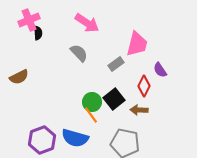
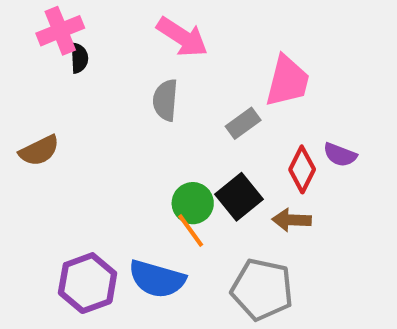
gray semicircle: (79, 53) -> (165, 100), turned -132
purple semicircle: (160, 70) -> (340, 155), moved, turned -35

